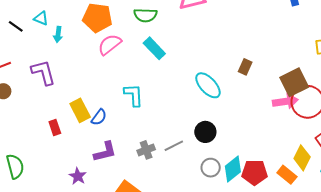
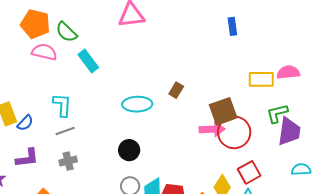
green semicircle: (145, 15) -> (66, 32), moved, turned 35
pink semicircle: (110, 45) -> (44, 52), turned 45
cyan ellipse: (208, 85) -> (137, 104), turned -56
gray line: (174, 146) -> (65, 131), moved

